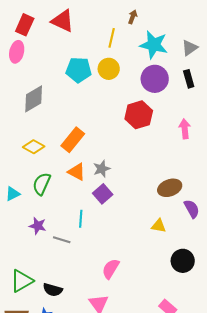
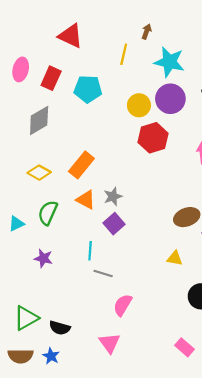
red rectangle: (25, 25) -> (51, 78), moved
yellow circle: (109, 69) -> (139, 105), moved
gray line: (62, 240) -> (103, 274), moved

